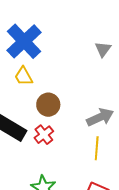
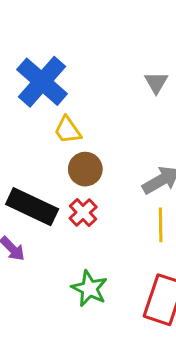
yellow trapezoid: (24, 76) -> (68, 130), moved

